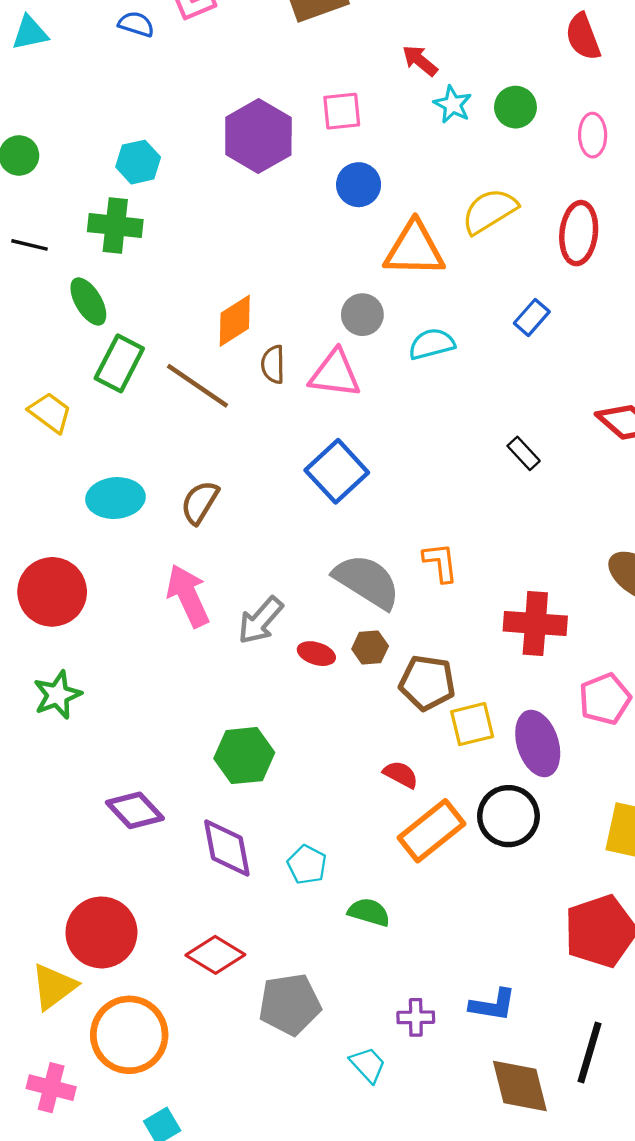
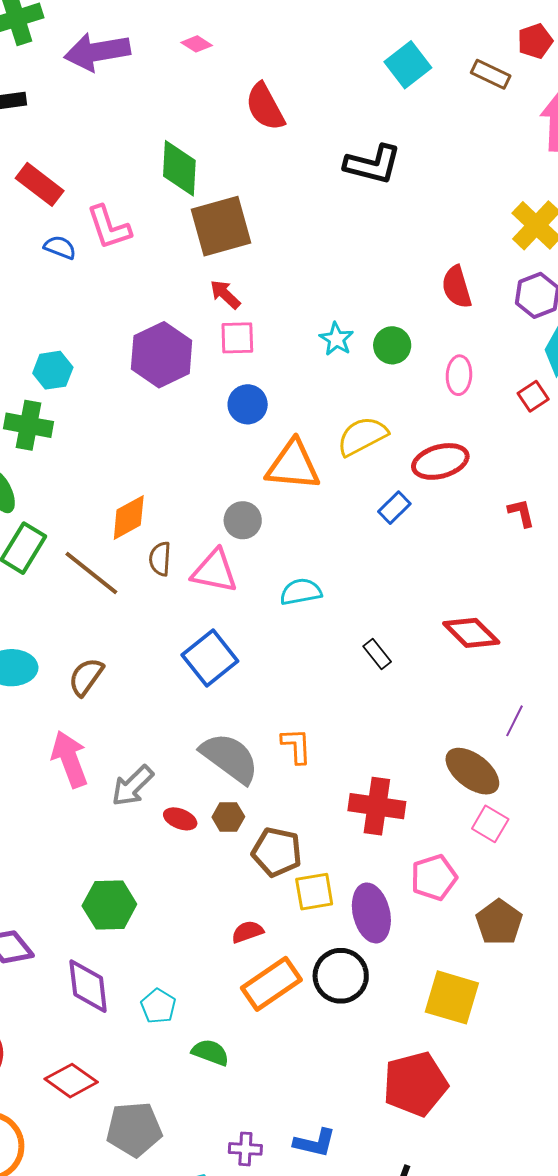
red arrow: (420, 61) -> (225, 294), moved
red ellipse: (579, 233) -> (440, 461), turned 64
blue rectangle: (532, 317) -> (394, 508), moved
cyan semicircle: (432, 344) -> (301, 592), moved
red semicircle: (401, 774) -> (247, 932), turned -52

